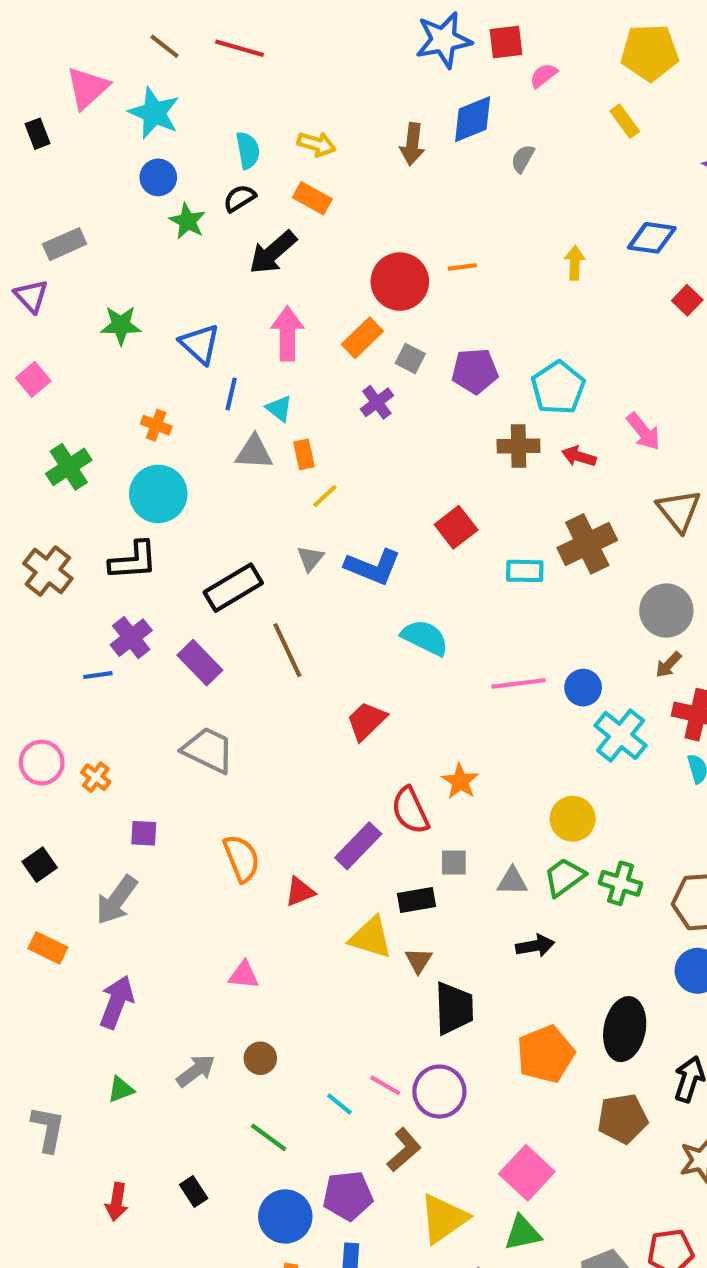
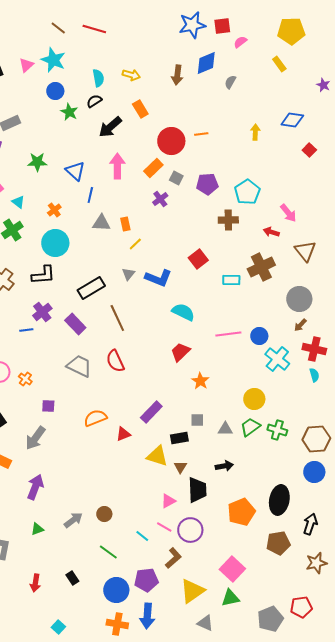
pink triangle: (87, 88) -> (26, 65), moved, size x0.7
orange rectangle: (312, 198) -> (140, 109), moved, turned 30
cyan triangle: (279, 409) -> (18, 202), moved
orange cross: (156, 425) -> (54, 210), turned 32
red arrow: (579, 456) -> (271, 232), moved
red trapezoid: (366, 721) -> (180, 352), moved
red semicircle: (410, 810) -> (115, 361), moved
orange semicircle: (242, 858) -> (95, 418), turned -90
black arrow: (535, 946) -> (224, 466), moved
pink triangle: (244, 975) -> (168, 501), moved, turned -35

